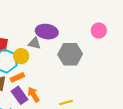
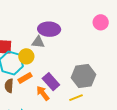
gray hexagon: (70, 54) -> (83, 76), moved
purple rectangle: (19, 95) -> (51, 82), moved

